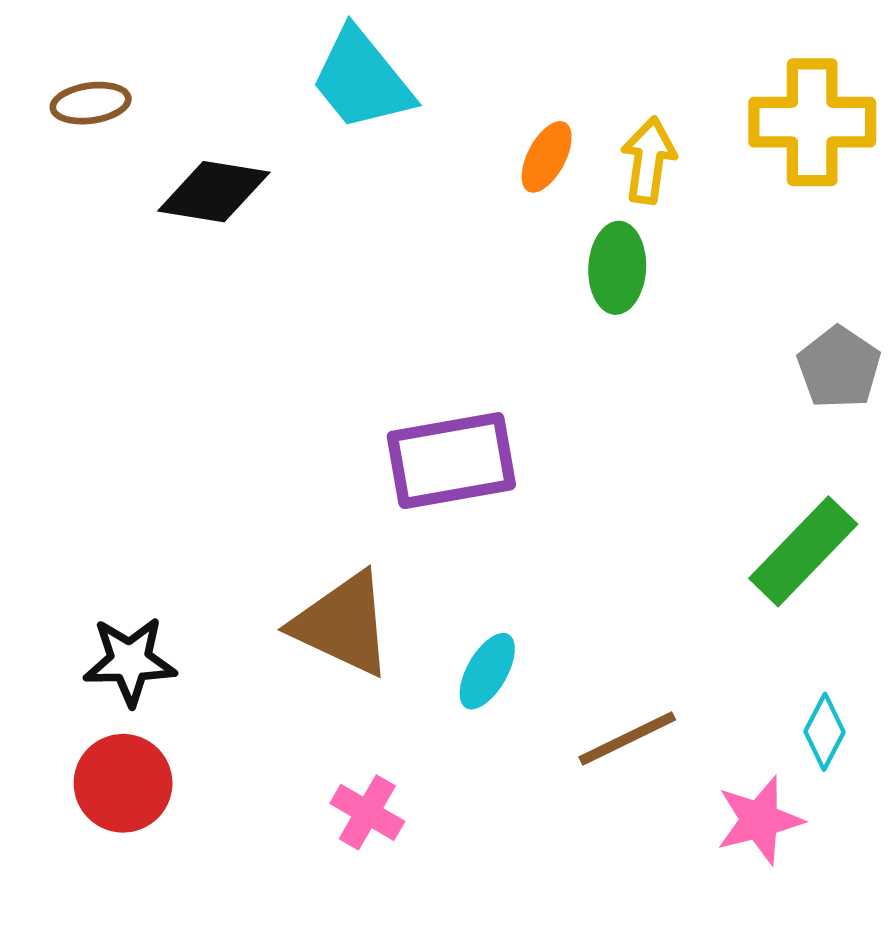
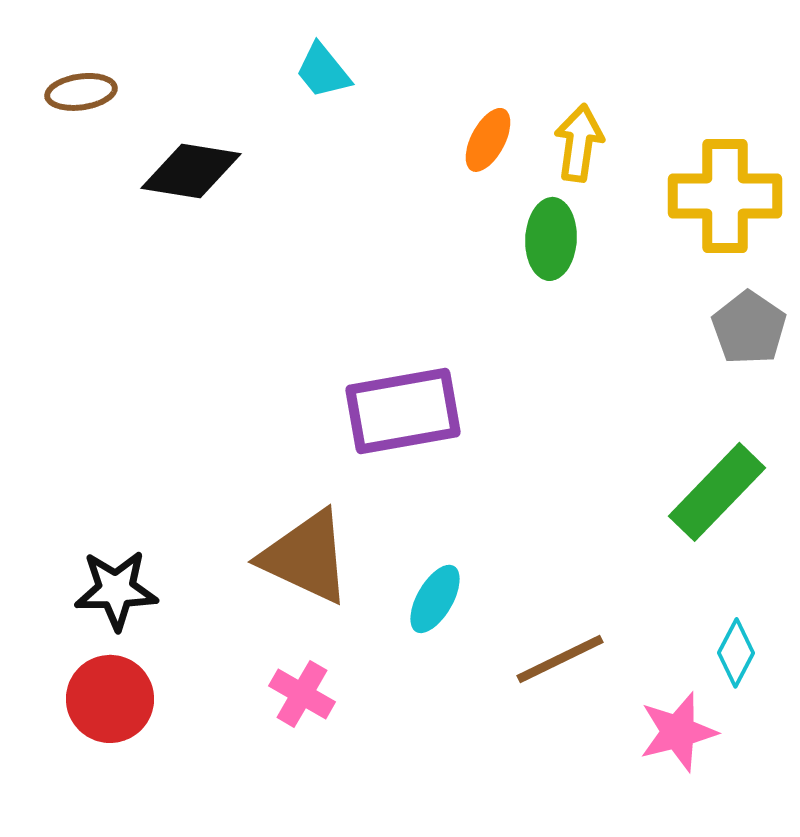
cyan trapezoid: (362, 80) -> (323, 71), size x0.6
yellow cross: (812, 122) -> (725, 196), moved
pink cross: (367, 812) -> (302, 694), moved

